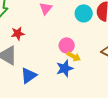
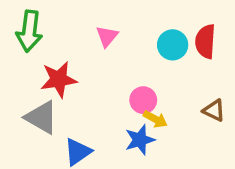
red star: (18, 33) -> (59, 79), size x1.5

